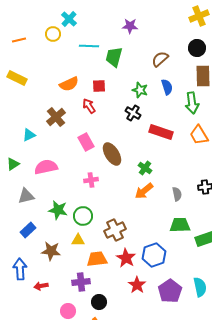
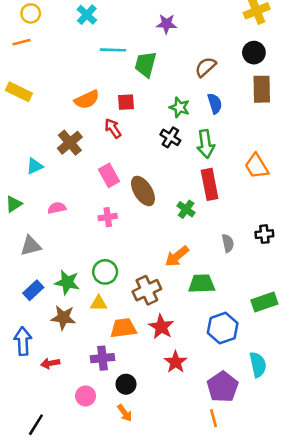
yellow circle: (53, 34) -> (31, 13), moved
green arrow: (192, 103) -> (206, 144), moved
red rectangle: (161, 132) -> (210, 184), moved, turned 60
pink semicircle: (46, 167) -> (57, 208), size x0.6
pink cross: (91, 180) -> (108, 217), moved
orange arrow: (144, 191) -> (177, 256), moved
green star: (58, 210) -> (67, 282), moved
green trapezoid: (180, 225) -> (202, 284), moved
blue hexagon: (154, 255) -> (223, 328), moved
purple pentagon: (170, 291) -> (223, 387), moved

